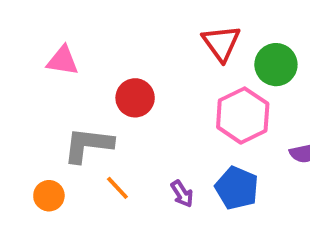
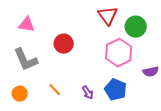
gray L-shape: (88, 145) -> (26, 60), moved, turned -120

